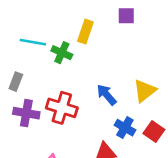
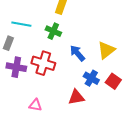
cyan line: (33, 42) -> (21, 24), moved
green cross: (62, 53) -> (53, 31), moved

